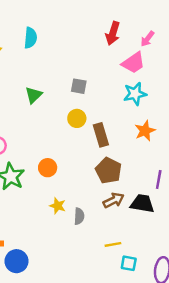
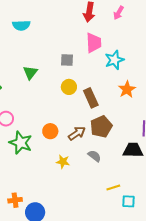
cyan semicircle: (30, 38) -> (21, 25), turned 90
pink trapezoid: (133, 63) -> (94, 43), moved, turned -50
brown pentagon: (108, 171) -> (101, 127), turned 30
brown arrow: (114, 200) -> (77, 133), moved
gray semicircle: (79, 216) -> (94, 156), moved, turned -48

